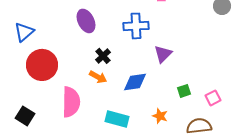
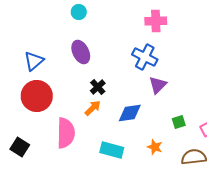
blue cross: (136, 26) -> (145, 57), moved, turned 30
blue triangle: (24, 32) -> (34, 61), moved
orange arrow: (98, 77) -> (93, 108), turned -72

